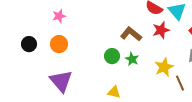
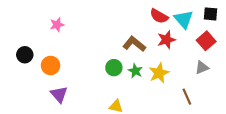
orange circle: (59, 44) -> (51, 65), moved
yellow star: (164, 67) -> (159, 73), moved
purple triangle: (61, 81) -> (59, 94), size x0.7

